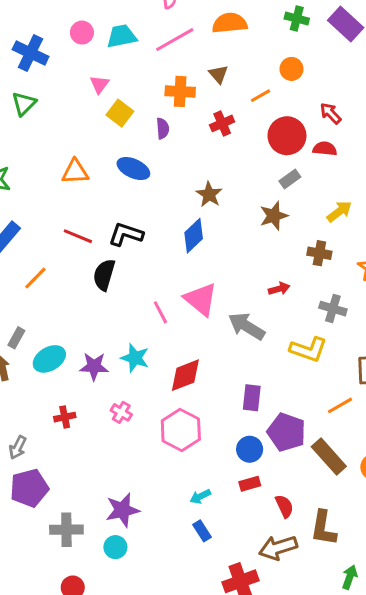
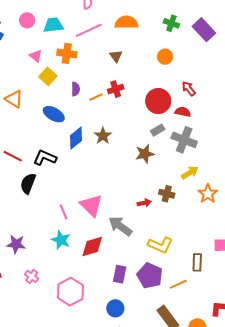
pink triangle: (99, 84) -> (36, 56), turned -32
orange cross: (180, 91) -> (67, 53), moved
orange line: (260, 96) -> (96, 97), moved
orange triangle: (75, 172) -> (14, 99), moved, turned 30
yellow arrow: (339, 211) -> (190, 173), moved
blue diamond: (194, 236) -> (76, 138), moved
brown cross: (319, 253) -> (167, 194), moved
gray cross: (333, 309) -> (184, 140), moved, size x1.4
cyan star: (135, 358) -> (61, 240), moved
red diamond: (185, 375) -> (92, 246), moved
purple pentagon: (286, 432) -> (150, 276), moved

